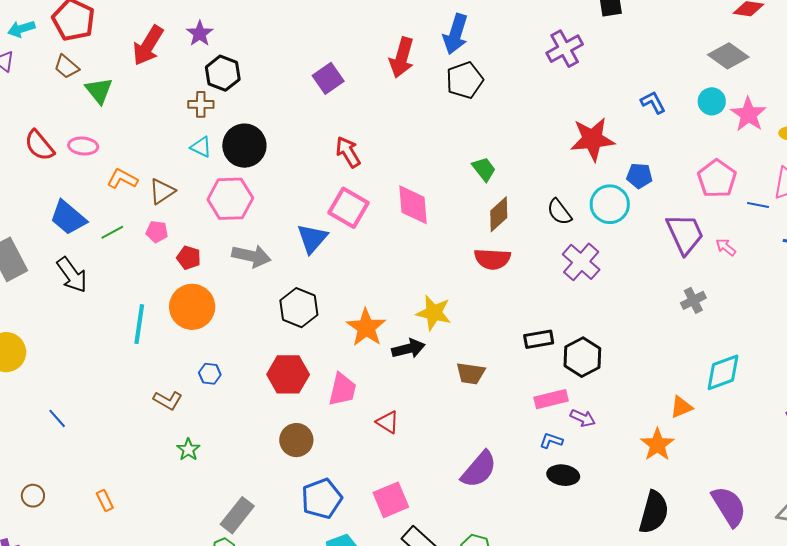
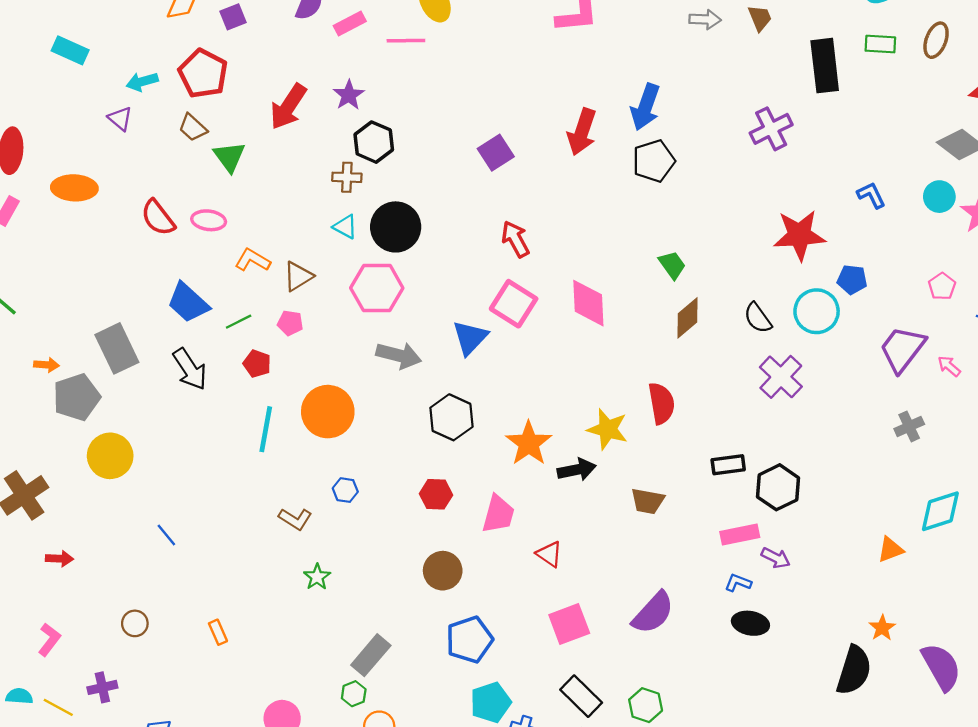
pink pentagon: (717, 179) -> (942, 286), size x0.6
purple trapezoid: (685, 234) -> (902, 349), turned -120
red pentagon: (189, 258) -> (257, 364), moved
red semicircle: (492, 259) -> (661, 403), moved, turned -105
red hexagon: (288, 374) -> (436, 494), size x0.7
orange star: (657, 445) -> (882, 628), moved, size x0.7
pink square: (391, 500) -> (569, 624), moved

